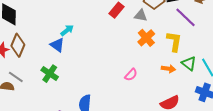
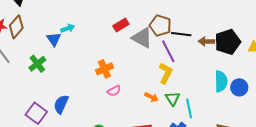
gray triangle: (141, 15) -> (142, 38), size x1.6
purple line: (186, 17) -> (168, 51), moved
orange cross: (146, 38) -> (104, 69), moved

